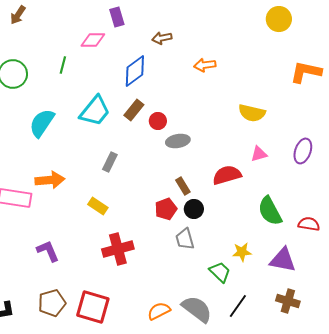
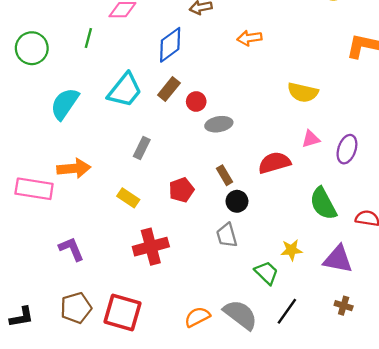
purple ellipse: (303, 151) -> (347, 149), moved
red pentagon: (166, 209) -> (181, 190), moved
brown cross: (288, 301) -> (344, 306), size x0.7

